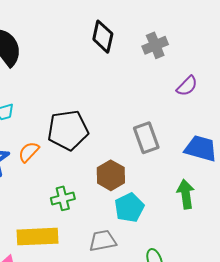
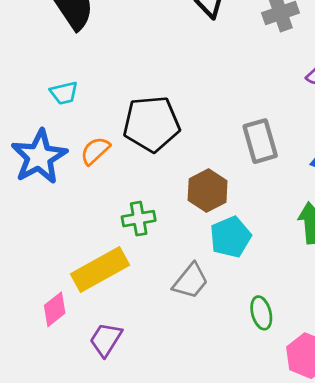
yellow rectangle: (37, 237) -> (100, 270), turned -30
gray trapezoid: (103, 241) -> (191, 281), turned 136

